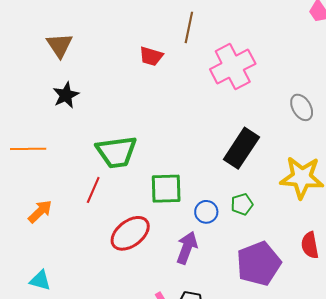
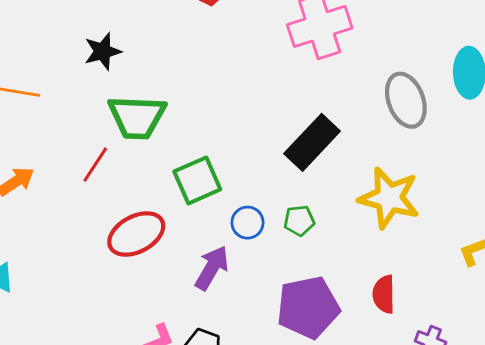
black star: (66, 95) -> (103, 51), moved
gray ellipse: (302, 107) -> (406, 100), size x1.4
green square: (166, 189) -> (197, 180), turned -32

